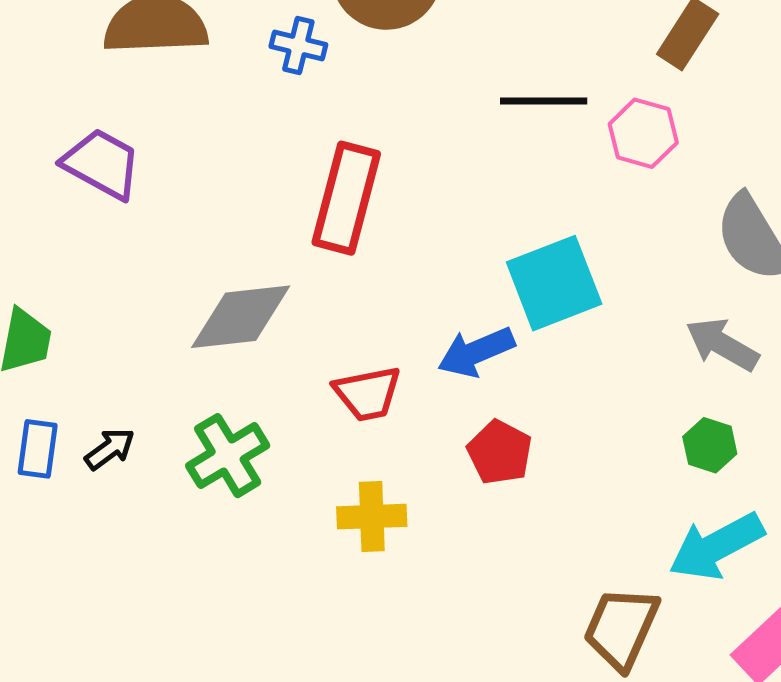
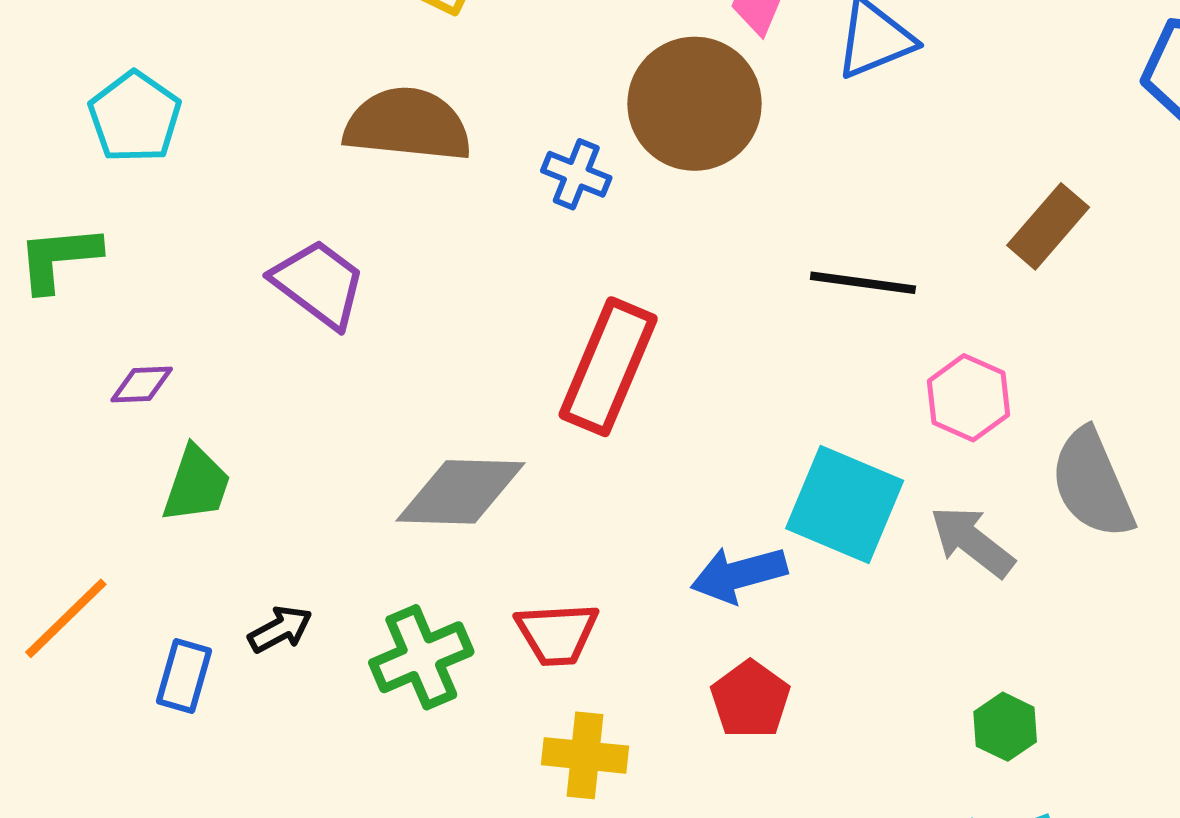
pink hexagon: (643, 133) -> (968, 398), moved
cyan square: (554, 283) -> (845, 504), turned 36
gray arrow: (722, 344) -> (972, 541), moved
red trapezoid: (368, 393) -> (557, 634), moved
blue rectangle: (38, 449) -> (184, 676), moved

